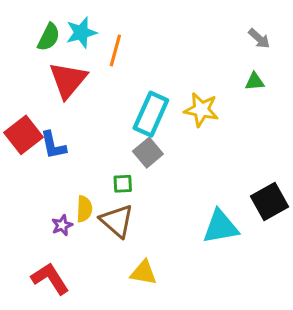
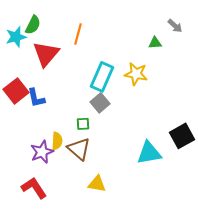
cyan star: (81, 33) -> (16, 37), moved
green triangle: (255, 82) -> (155, 43), moved
purple star: (62, 225) -> (42, 152), size x1.6

